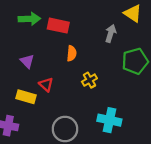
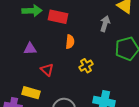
purple triangle: (27, 61) -> (30, 49), turned -48
yellow rectangle: (26, 97) -> (31, 93), moved

